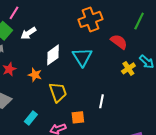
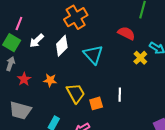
orange cross: (90, 19) -> (76, 17), moved
white diamond: (53, 55) -> (62, 46), moved
orange square: (78, 117) -> (96, 103), moved

